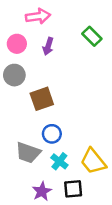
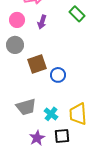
blue circle: (52, 134) -> (58, 75), moved
gray trapezoid: (28, 153) -> (26, 107), turned -35
yellow trapezoid: (93, 161) -> (78, 114), turned 35

